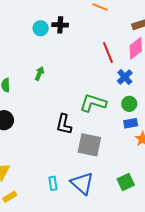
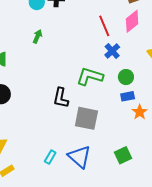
green arrow: (40, 74) -> (37, 36), moved
blue cross: (125, 77) -> (112, 51), moved
cyan rectangle: (53, 183) -> (50, 157), turned 40

